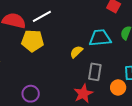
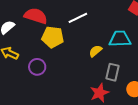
white line: (42, 16) -> (78, 18), moved
purple circle: (31, 94) -> (37, 67), moved

